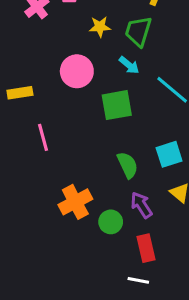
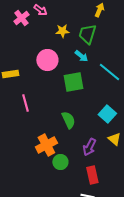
cyan square: (169, 154) -> (107, 114), turned -30
green semicircle: (128, 165) -> (68, 120), moved
purple arrow: (141, 205) -> (89, 147), turned -120
green circle: (111, 222) -> (60, 162), moved

